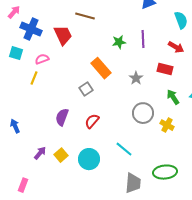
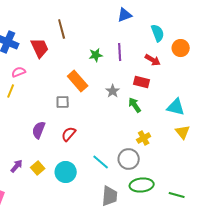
brown line: (85, 16) -> (62, 29), turned 60
gray square: (86, 89) -> (63, 102), turned 32
green arrow: (173, 97) -> (135, 105), moved
gray circle: (143, 113) -> (129, 159), moved
yellow cross: (167, 125) -> (144, 138), turned 32

